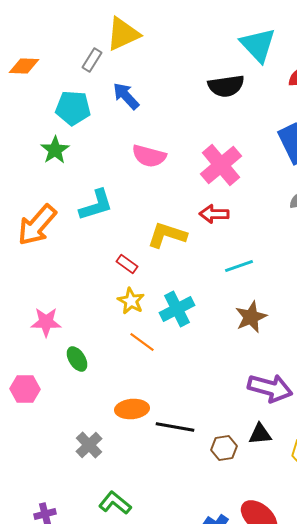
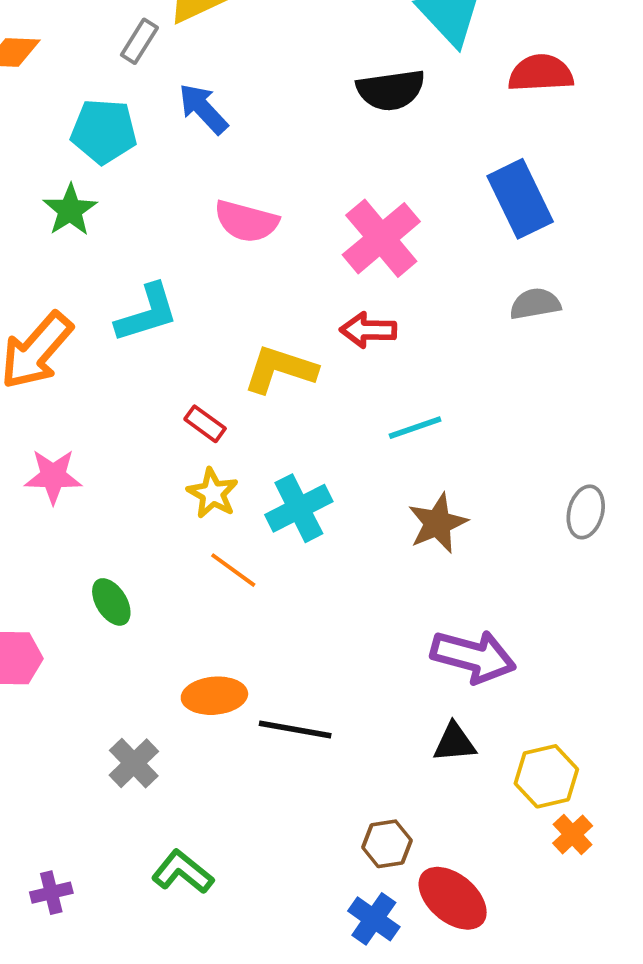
pink star: (46, 322) -> (53, 476), moved
brown hexagon: (224, 448) -> (387, 844), moved

